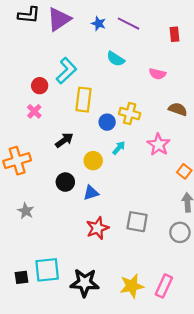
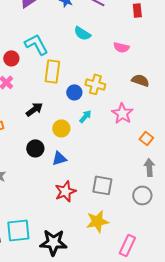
cyan L-shape: (66, 71) -> (36, 44), turned -75
yellow star: (132, 286) -> (97, 221), moved

